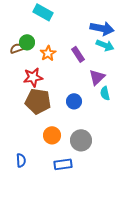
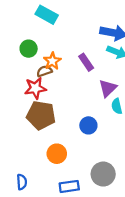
brown semicircle: (17, 48) -> (44, 71), moved
blue circle: (74, 101) -> (88, 125), moved
gray circle: (81, 140) -> (103, 174), moved

